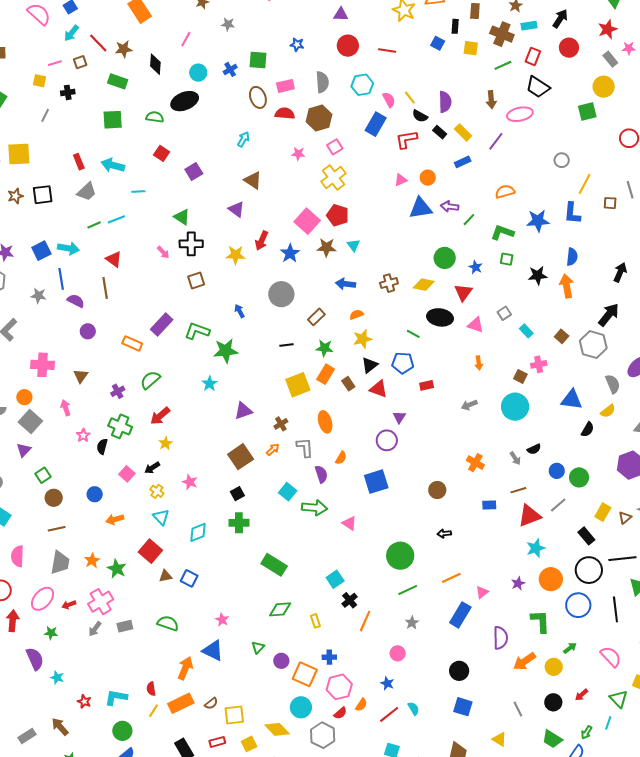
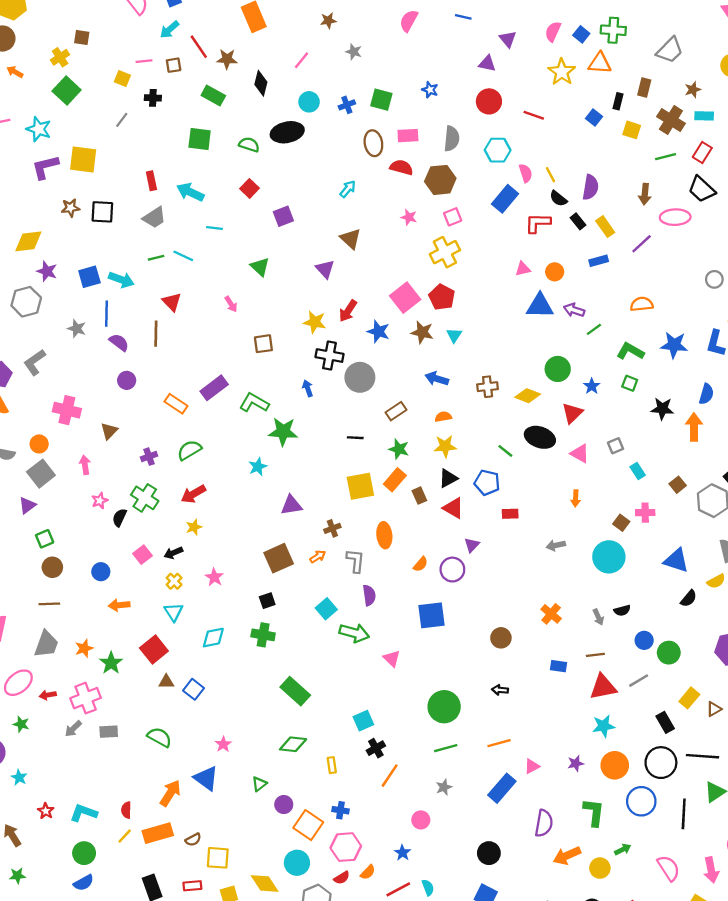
cyan line: (116, 219) -> (183, 256), turned 36
black cross: (191, 244) -> (329, 356), moved
blue star: (290, 253) -> (378, 332), turned -30
orange semicircle: (341, 458) -> (421, 564), moved

